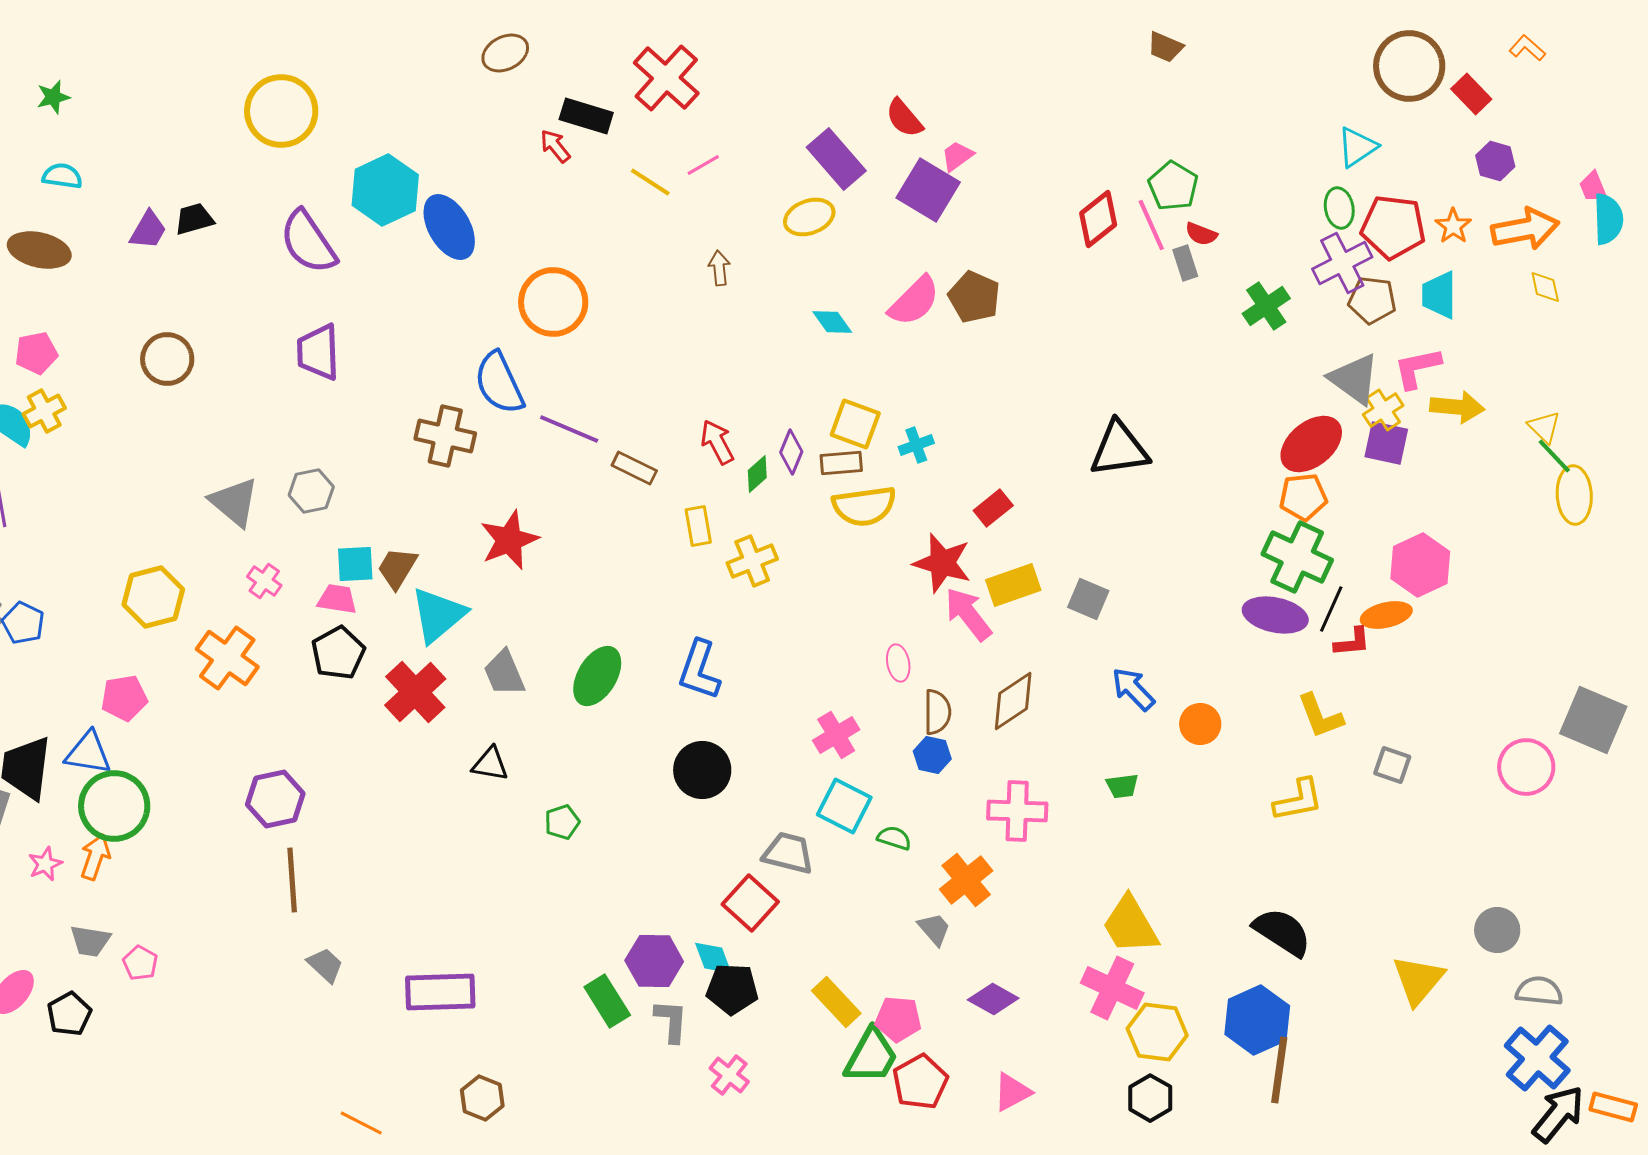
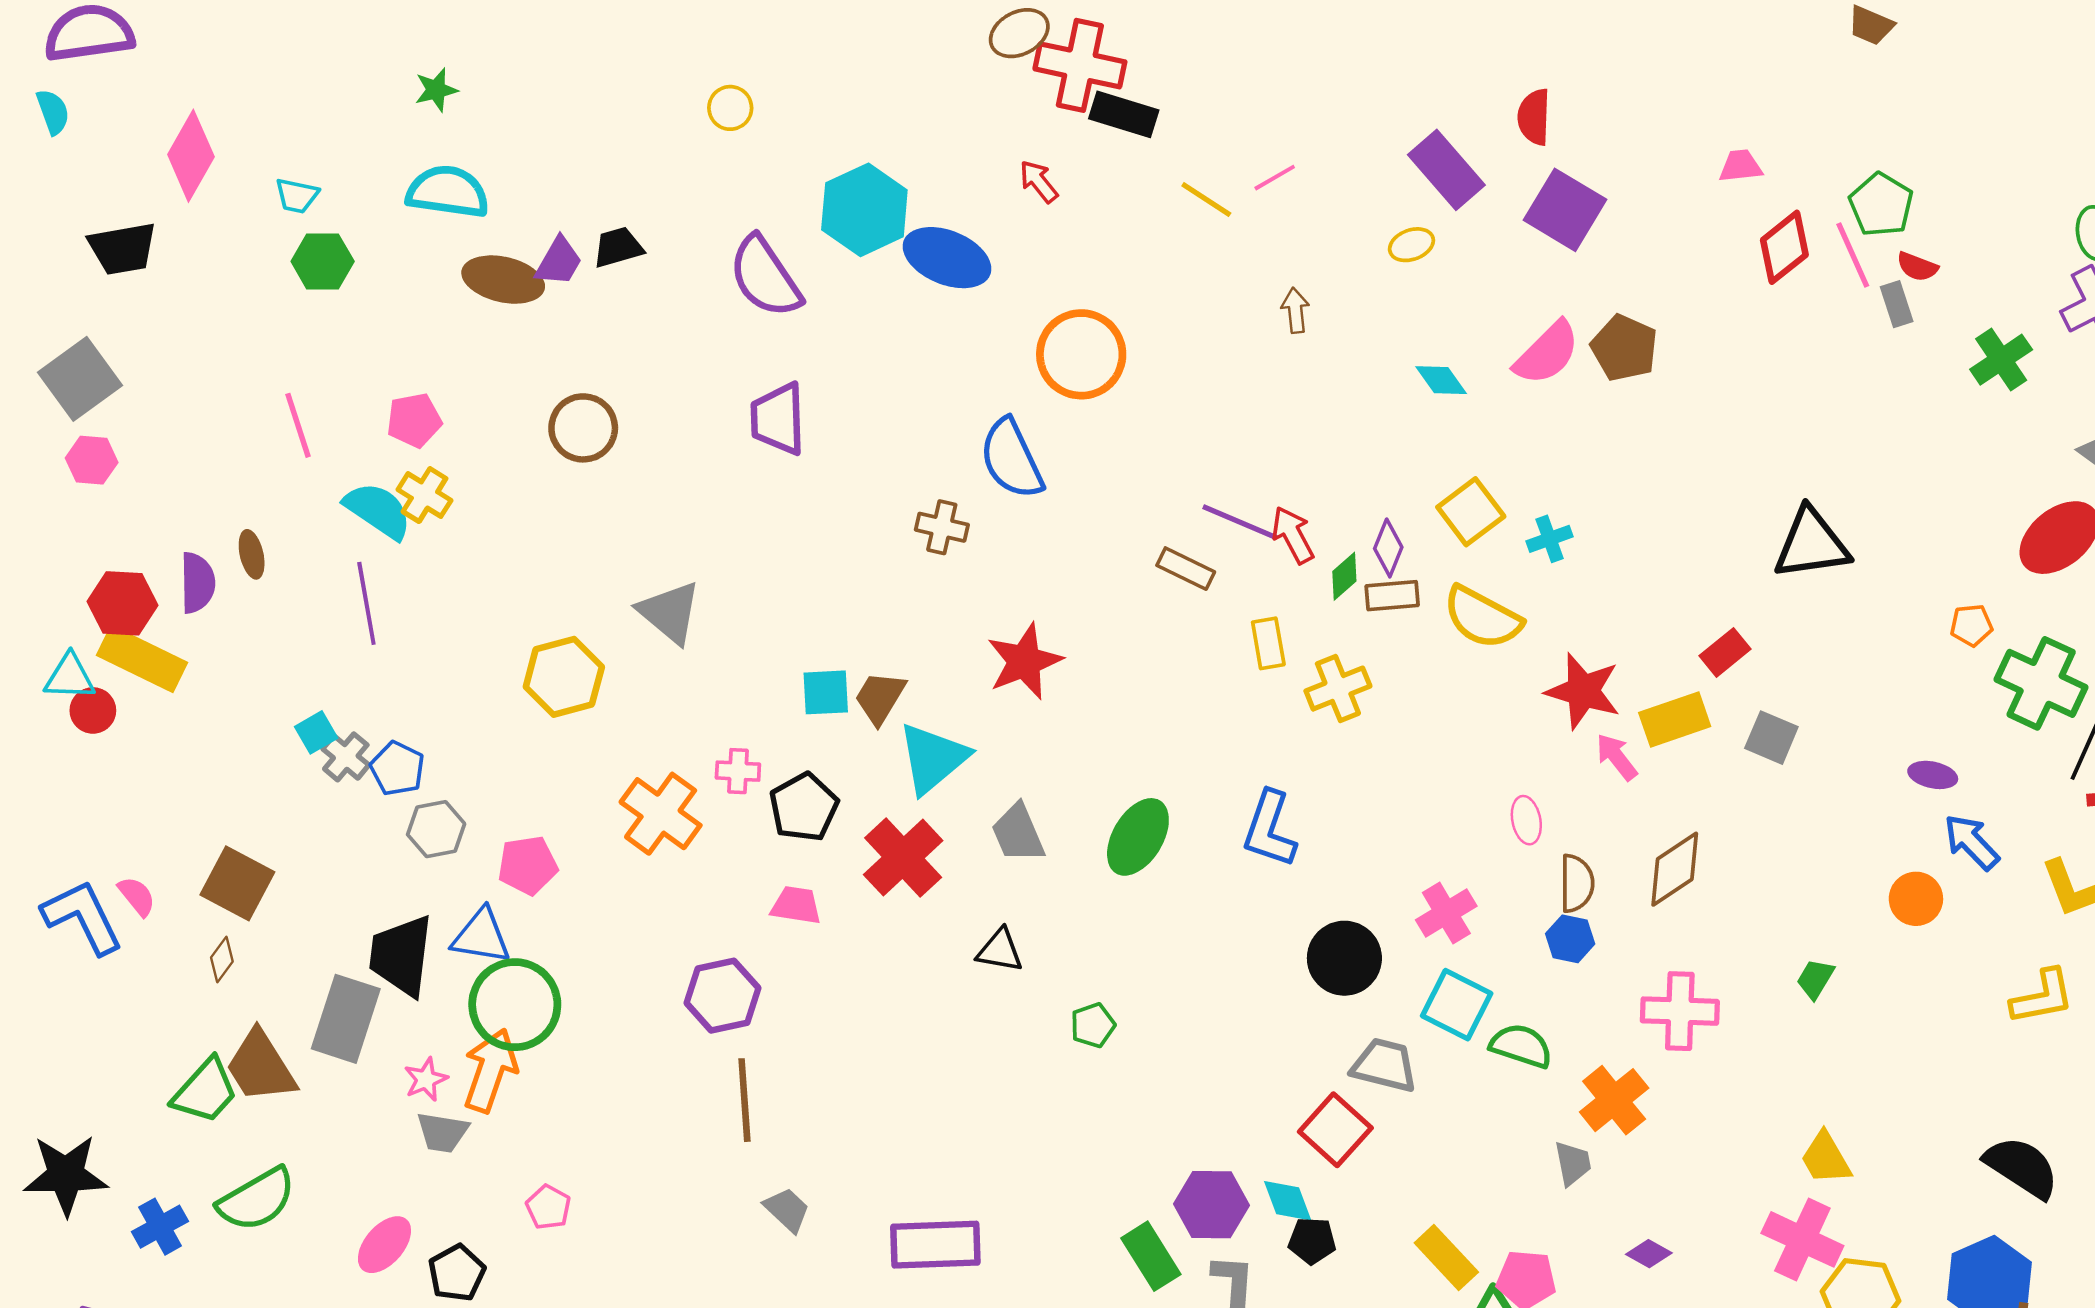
red cross: (666, 78) -> (1080, 65), moved, turned -30
yellow circle: (281, 111) -> (730, 108), size x0.5
red semicircle: (904, 118) -> (1534, 117), turned 42
red arrow: (555, 146) -> (1039, 181), moved
pink trapezoid: (957, 156) -> (1740, 166), moved, turned 30
cyan semicircle: (62, 176) -> (448, 192), size x1.6
yellow ellipse: (809, 217) -> (1411, 245), size x0.7
blue ellipse: (449, 227) -> (947, 258), turned -38
brown ellipse: (39, 250) -> (503, 280), moved
yellow cross: (44, 411) -> (424, 495), turned -30
yellow square: (855, 424) -> (1471, 512), turned 33
purple line: (569, 429) -> (1240, 522), moved
brown cross: (445, 436) -> (942, 527), size x0.7
brown rectangle: (841, 463) -> (1392, 596), moved
gray hexagon: (311, 491) -> (436, 829), moved
orange pentagon: (1303, 497) -> (1971, 625), moved, size x0.7
yellow semicircle: (864, 506) -> (1482, 618), turned 36
red rectangle: (993, 508) -> (1725, 652), moved
pink cross: (264, 581) -> (738, 771), moved, turned -32
yellow hexagon: (153, 597) -> (564, 677), moved
pink trapezoid: (337, 599) -> (796, 905), moved
pink arrow: (968, 614) -> (1617, 757), size x0.7
purple ellipse: (1275, 615) -> (1933, 775), moved, size x0.6
blue arrow: (1133, 689) -> (1971, 842), moved
black circle: (702, 770) -> (1344, 958), moved
green trapezoid: (1122, 786) -> (1815, 979), turned 128
green semicircle: (894, 838) -> (1521, 1046), size x1.4
orange arrow: (95, 857) -> (490, 1070), size x1.4
yellow trapezoid: (1130, 925) -> (1826, 1158), size x0.7
gray trapezoid: (934, 929) -> (1573, 1163), turned 30
gray trapezoid: (90, 941) -> (443, 1132), moved
black pentagon: (732, 989) -> (1312, 1241), size x0.7
purple diamond: (993, 999) -> (1649, 1254), size x0.7

